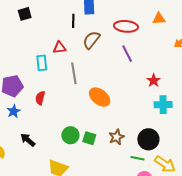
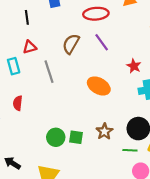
black line: (73, 21) -> (27, 17), moved
brown semicircle: (91, 40) -> (71, 44), moved
orange ellipse: (100, 97) -> (99, 86), moved
black arrow: (28, 140) -> (12, 163), moved

